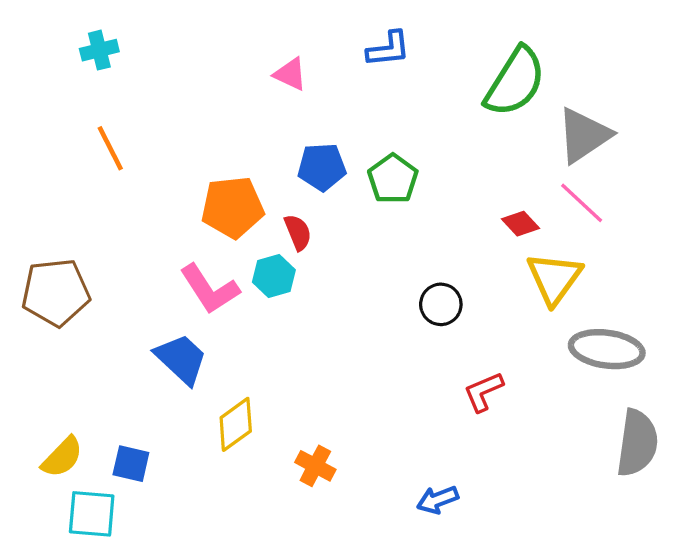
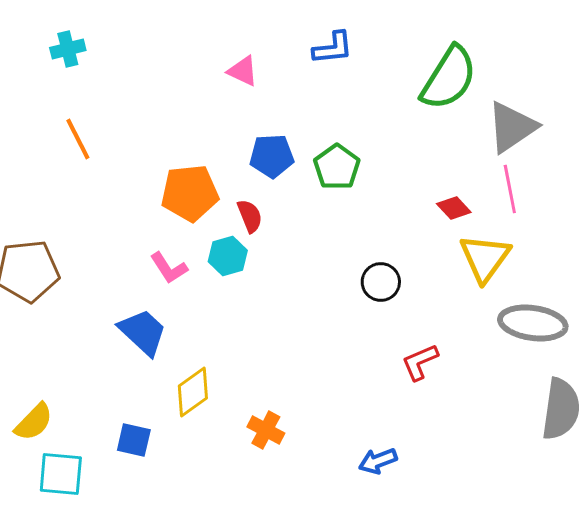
pink line: (582, 203) -> (510, 189), turned 36
pink L-shape: (210, 289) -> (169, 268), size x0.7
blue square: (131, 464) -> (134, 440), moved

